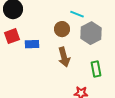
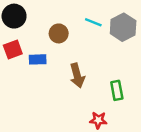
brown circle: (62, 29) -> (59, 33), moved
gray hexagon: (91, 33) -> (123, 27), moved

